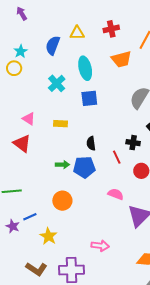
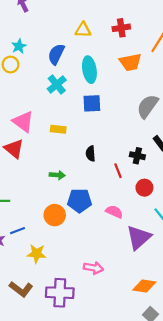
blue semicircle: (53, 45) -> (56, 54), moved
pink triangle: (29, 119) -> (23, 122), size x1.5
blue pentagon: (84, 167) -> (80, 201), moved
yellow star: (48, 236) -> (37, 254), turned -30

